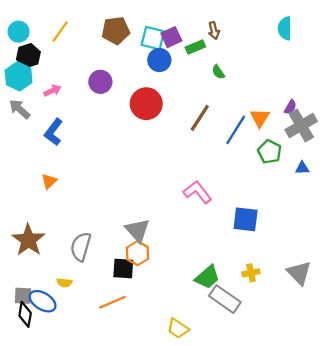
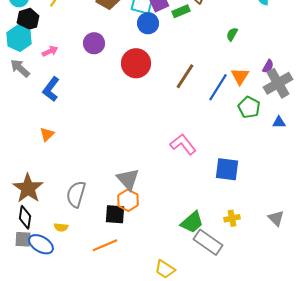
green semicircle: (218, 72) -> (232, 34), moved, turned 64
gray triangle: (299, 273) -> (276, 218), size x0.7
black diamond: (25, 314) -> (25, 217), moved

